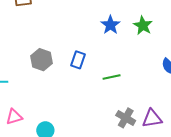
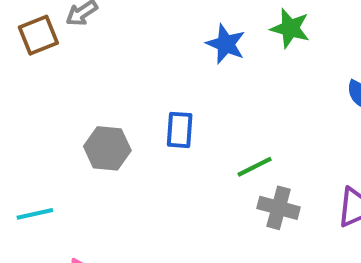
green line: (112, 77) -> (255, 167), moved
gray cross: (126, 118) -> (279, 208), moved

